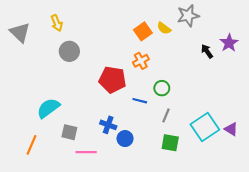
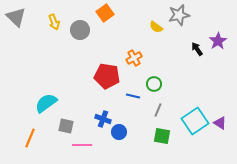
orange square: (143, 31) -> (105, 13), moved
gray triangle: (20, 32) -> (16, 17), moved
gray circle: (69, 51) -> (80, 30), moved

